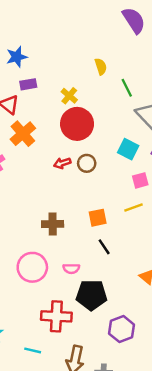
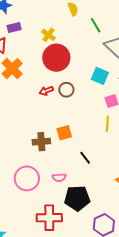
yellow line: (133, 207) -> (107, 124), turned -63
orange square: (98, 218) -> (64, 133), moved

